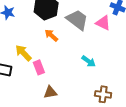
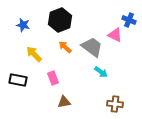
gray trapezoid: (77, 20) -> (92, 47), moved
yellow arrow: (23, 53) -> (34, 54), moved

